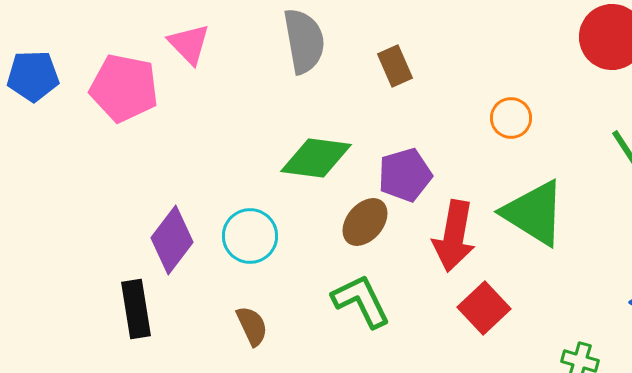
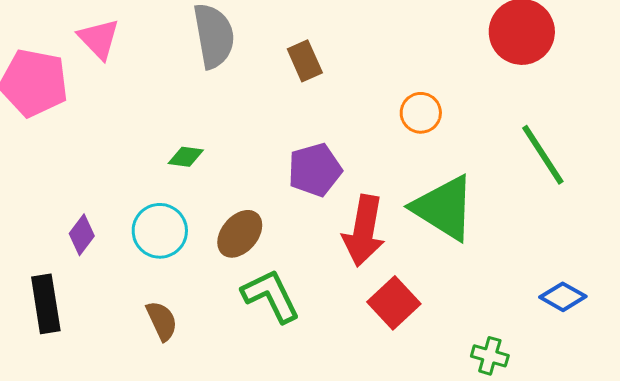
green diamond: (316, 158) -> (186, 157), moved, size x0.5
brown ellipse: (365, 222) -> (240, 234), moved
purple diamond: (172, 240) -> (82, 235), size x0.6

